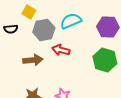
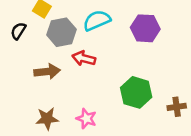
black semicircle: (11, 29) -> (18, 31), turned 128
green hexagon: (105, 60) -> (136, 92), moved

